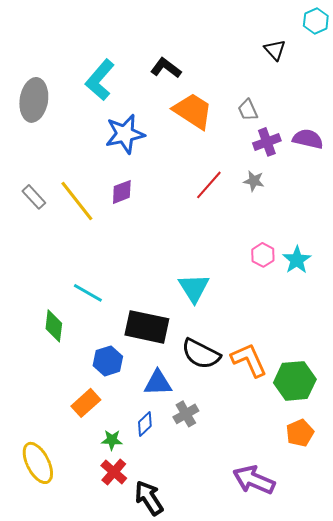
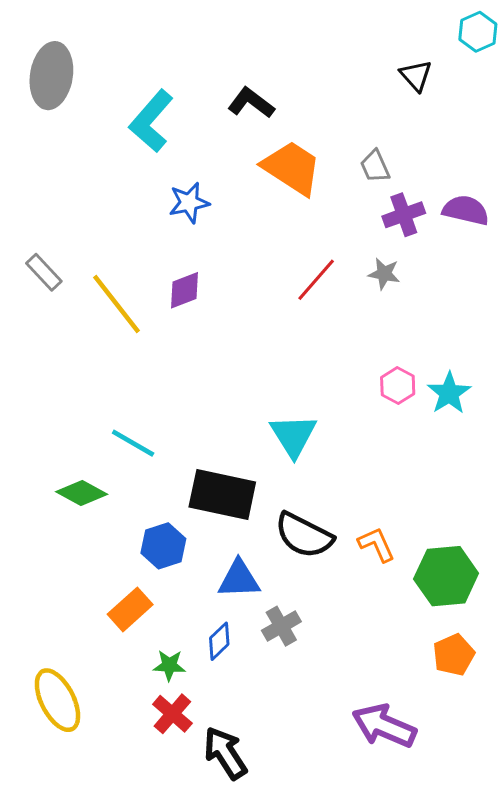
gray ellipse: (34, 100) -> (51, 76), moved
blue star: (125, 134) -> (189, 203), size x0.7
gray rectangle: (34, 197) -> (44, 272), moved
green diamond: (54, 326) -> (82, 493), turned -68
orange L-shape: (249, 360) -> (377, 544), size x0.7

